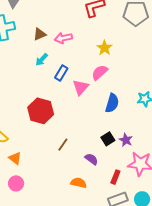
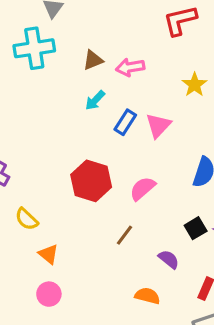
pink semicircle: (100, 72) -> (143, 188), moved
pink triangle: (81, 87) -> (158, 125), moved

